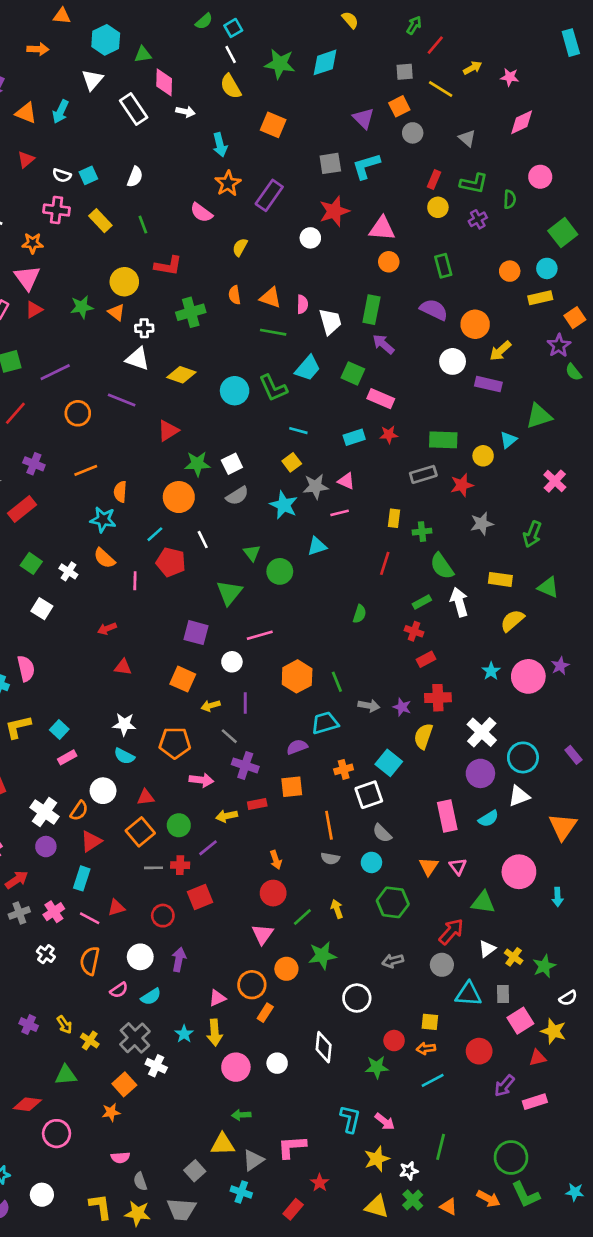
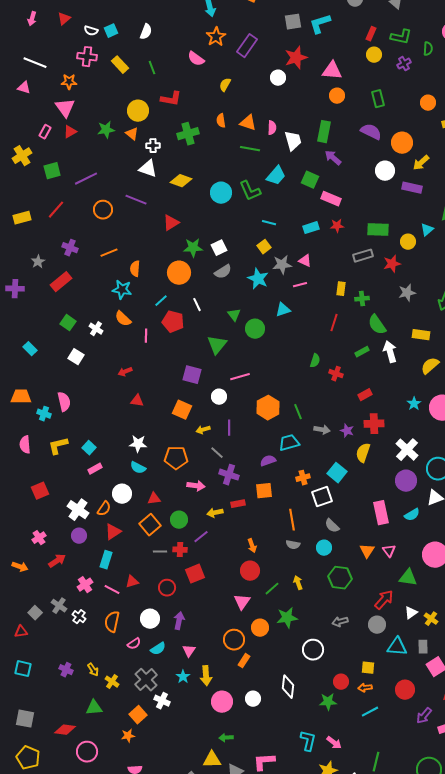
red cross: (414, 631) -> (336, 374), moved
gray cross: (19, 913) -> (59, 606), moved, turned -35
pink triangle: (217, 998) -> (189, 651), moved, turned -32

